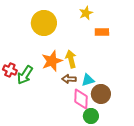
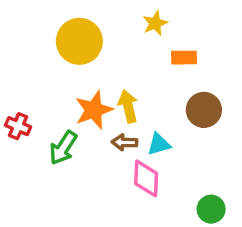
green arrow: (25, 75) -> (63, 148), moved
brown circle: (101, 94) -> (204, 110), moved
green circle: (91, 116) -> (211, 209), moved

